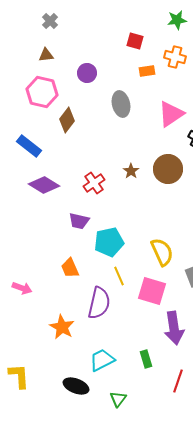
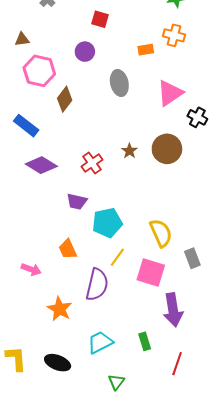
red square: (135, 41) -> (100, 19), moved
brown triangle: (46, 55) -> (22, 39), moved
yellow line: (119, 276) -> (117, 257), turned 60
pink arrow: (22, 288) -> (31, 269), moved
black ellipse: (76, 386) -> (58, 363), moved

